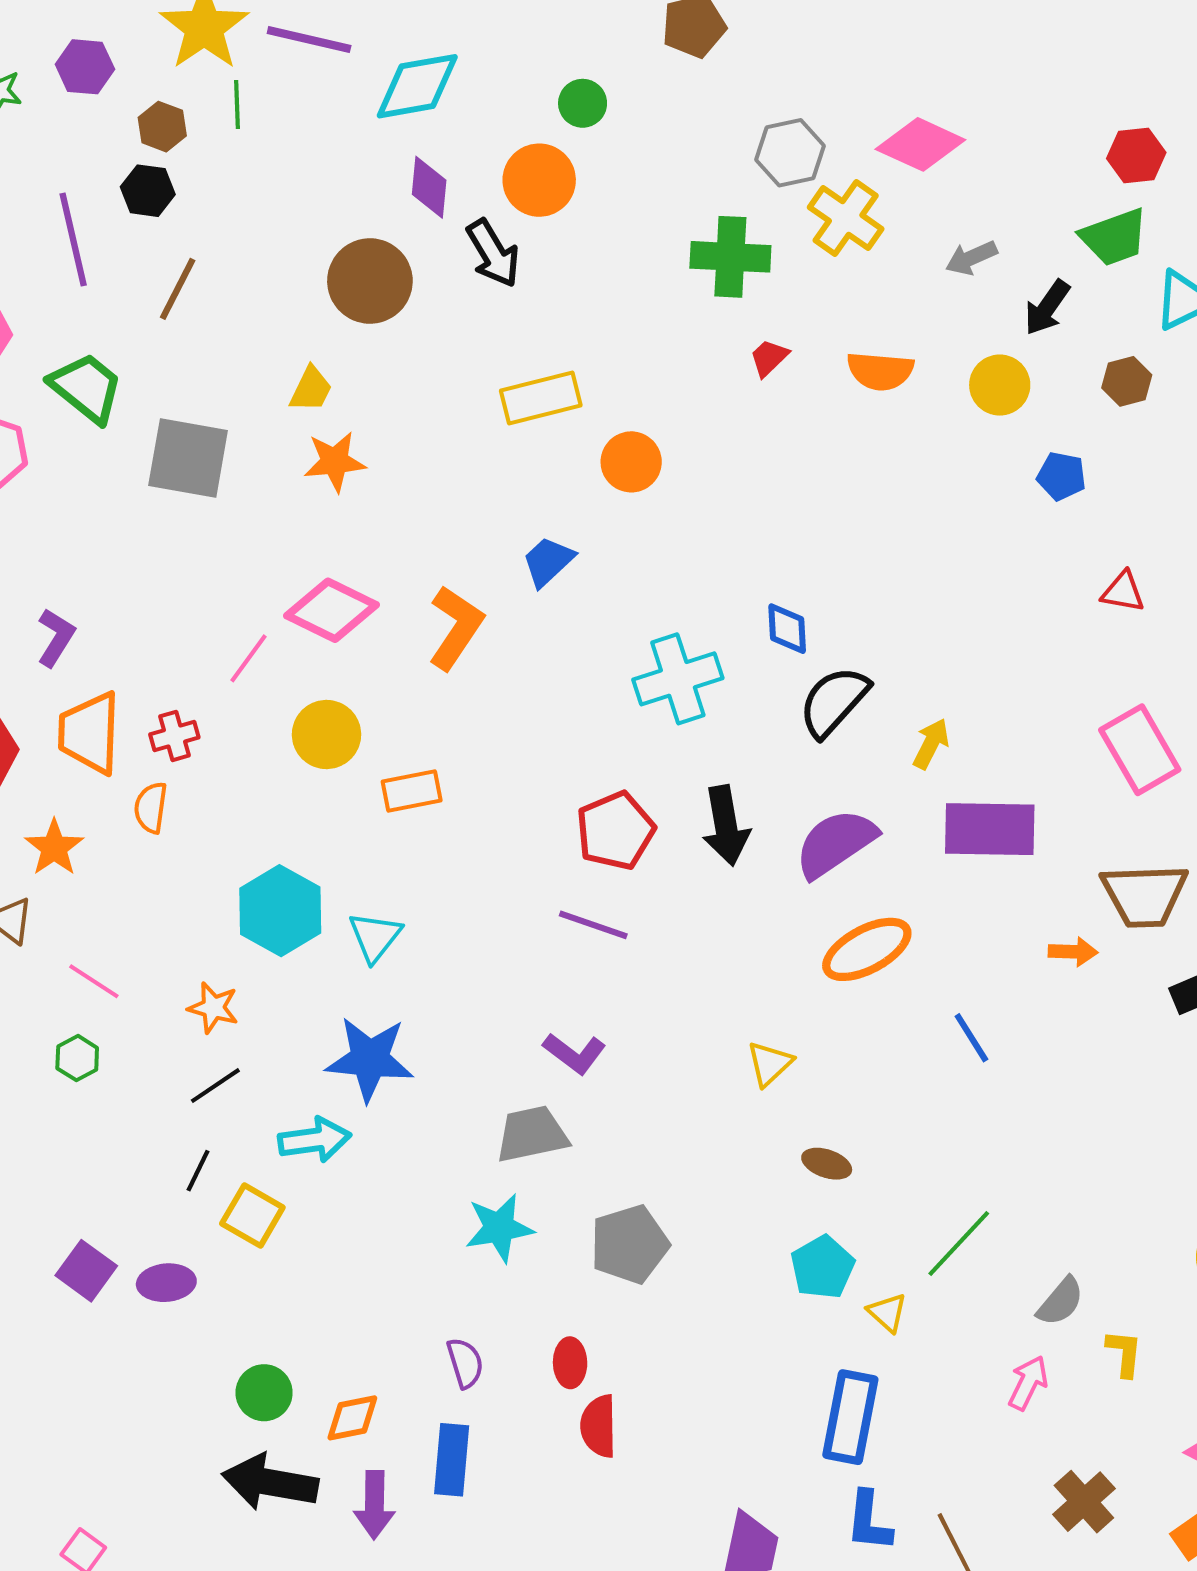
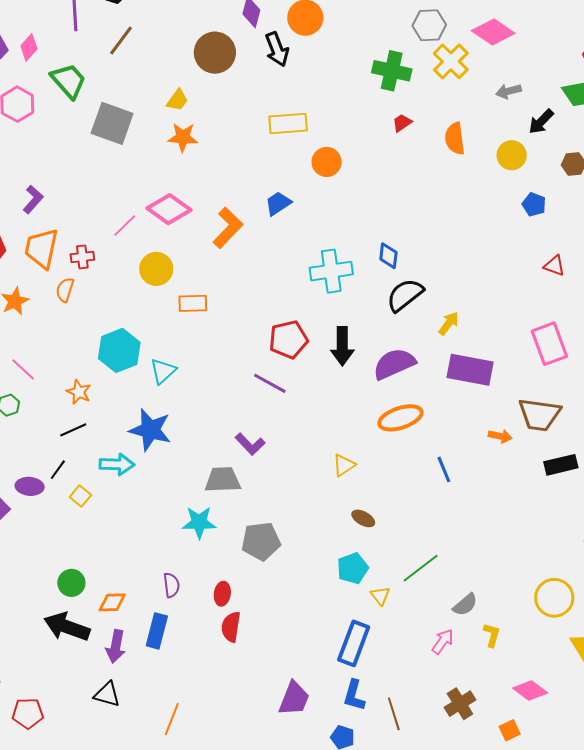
orange semicircle: (880, 371) -> (455, 139), turned 68
yellow square: (252, 1215) -> (80, 496), size x0.7
purple ellipse: (166, 1283) -> (30, 486), moved

